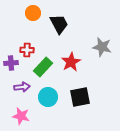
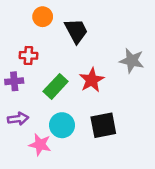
red cross: (27, 50) -> (28, 55), moved
purple arrow: (22, 87) -> (18, 119), moved
pink star: (21, 116) -> (40, 145), moved

